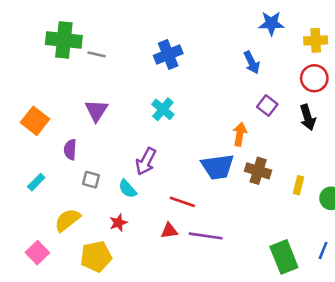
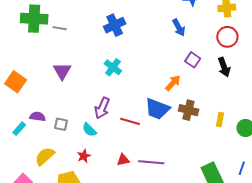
orange arrow: (240, 134) -> (173, 83), turned 36
purple semicircle: (70, 150) -> (38, 117), moved, turned 98
blue trapezoid: (218, 167) -> (157, 109), turned 32
red line: (182, 202) -> (130, 121), moved

